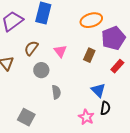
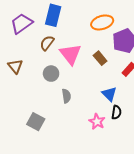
brown semicircle: (31, 48) -> (47, 43), moved
pink triangle: (60, 51) -> (70, 54), size x1.6
brown rectangle: (89, 55) -> (100, 58), turned -64

